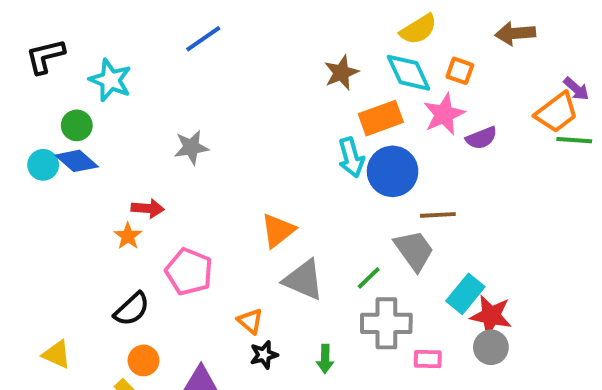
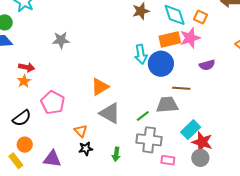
orange rectangle: (381, 118) -> (170, 40), moved
purple semicircle: (481, 138) -> (207, 65), moved
red arrow: (148, 208) -> (27, 67), moved
gray trapezoid: (414, 250) -> (167, 105), turned -65

